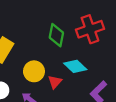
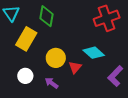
green diamond: (56, 35) -> (46, 16), moved

